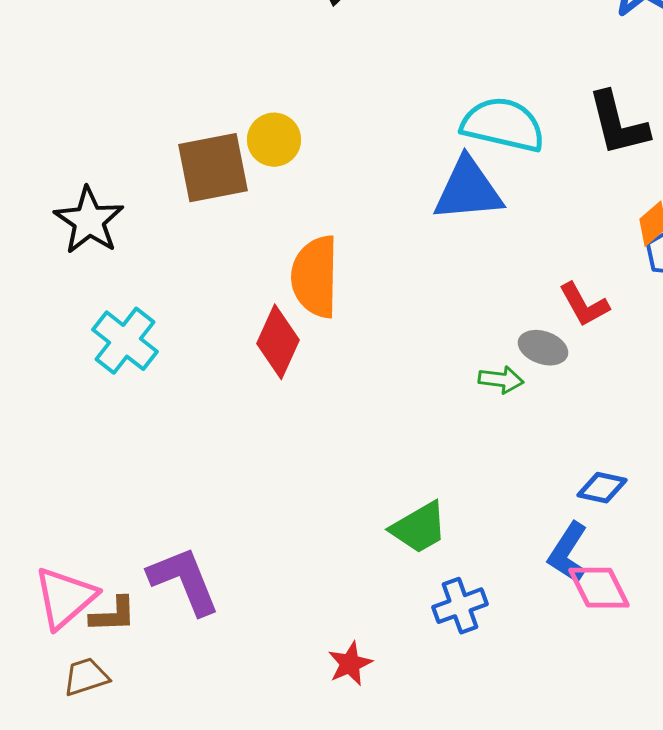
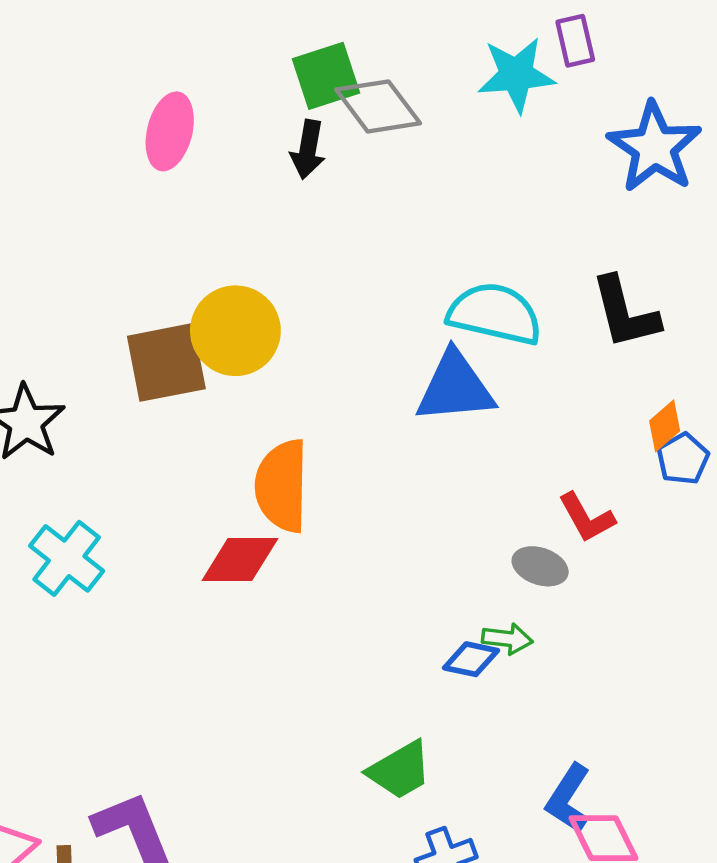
yellow circle: (274, 140) -> (235, 331), size x1.5
red diamond: (278, 342) -> (240, 560), turned 66
green arrow: (501, 380) -> (507, 639), moved
blue diamond: (602, 488) -> (471, 659), moved

